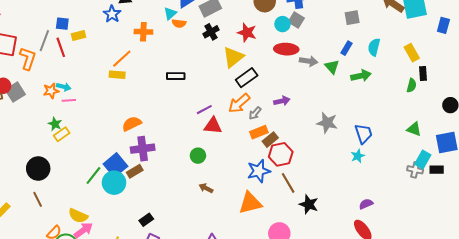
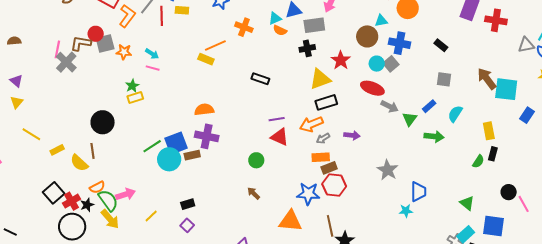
orange star: (51, 91) -> (124, 52), moved
brown line: (288, 183) -> (330, 226), moved
yellow semicircle: (78, 216) -> (79, 163), moved

